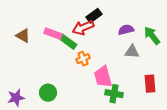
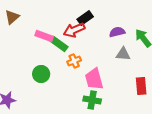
brown triangle: (23, 36) -> (12, 17), moved, turned 49
green circle: (48, 93) -> (41, 74), moved
green cross: (114, 94) -> (92, 100), moved

